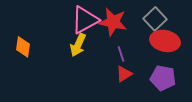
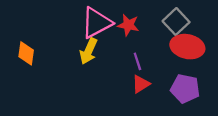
red star: (113, 22) -> (128, 25), size x0.7

